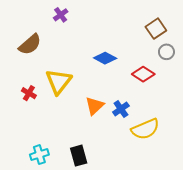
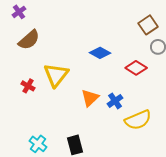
purple cross: (61, 15) -> (19, 12), moved
cyan cross: (39, 155) -> (38, 144), turned -36

